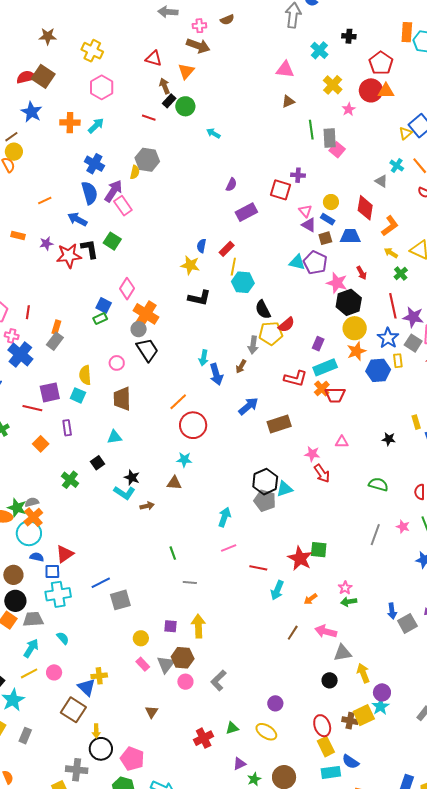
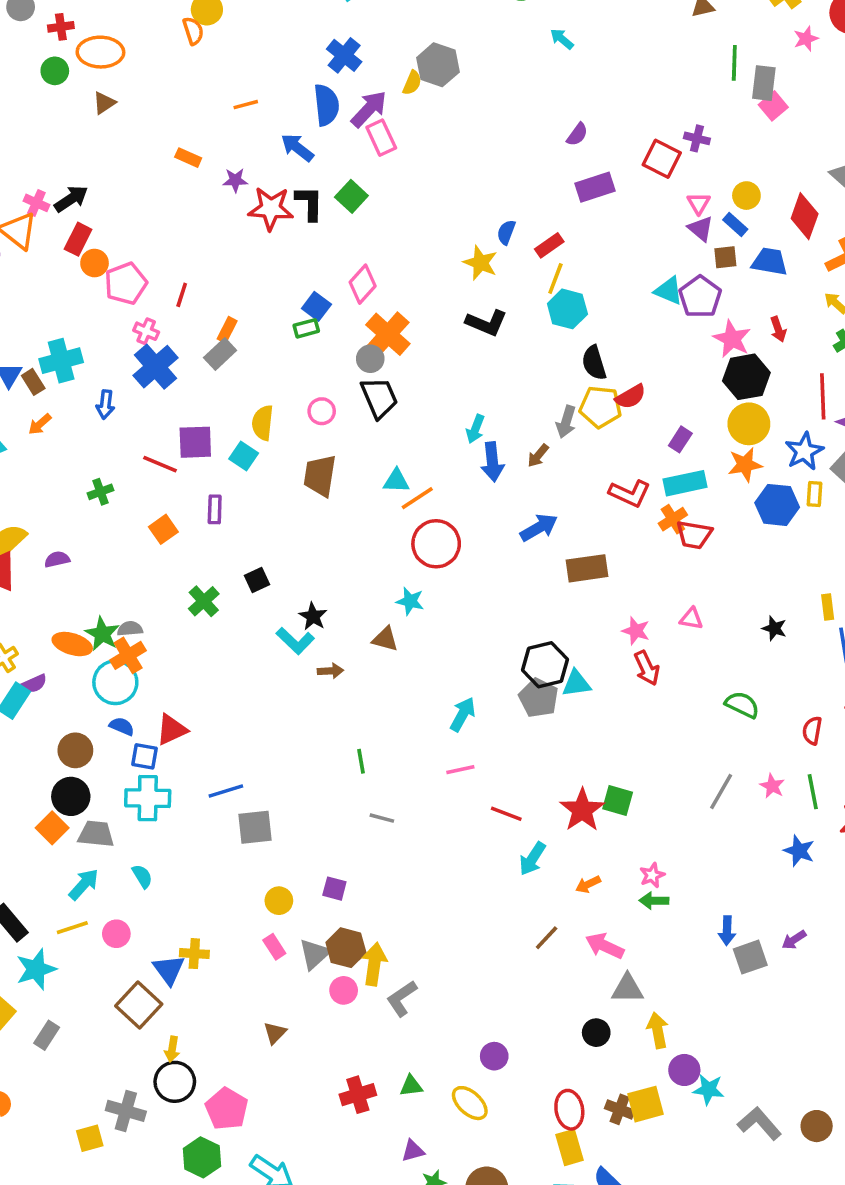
cyan triangle: (114, 437) -> (396, 481), moved
yellow arrow: (198, 626) -> (374, 964), moved
cyan star: (381, 707) -> (709, 1089), moved, turned 30

